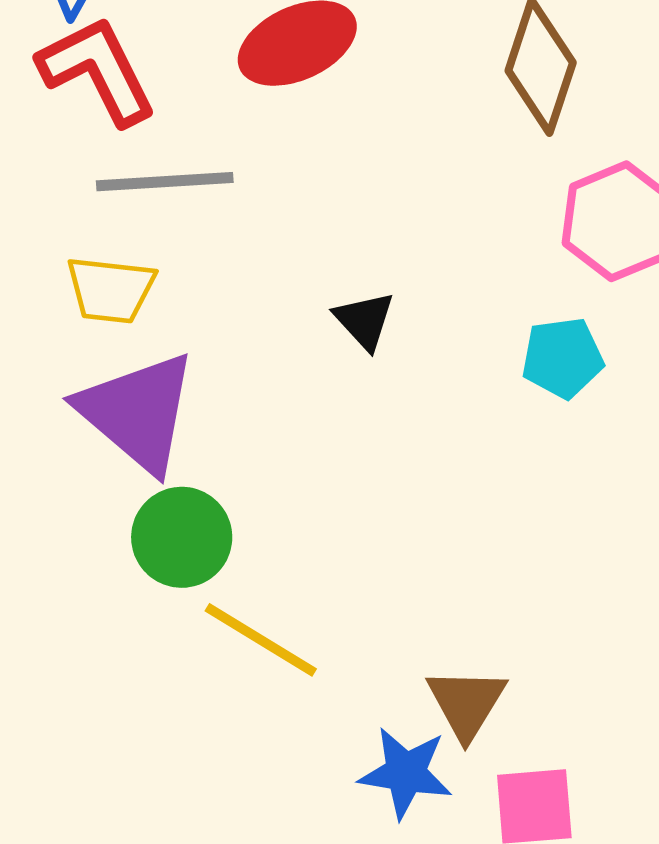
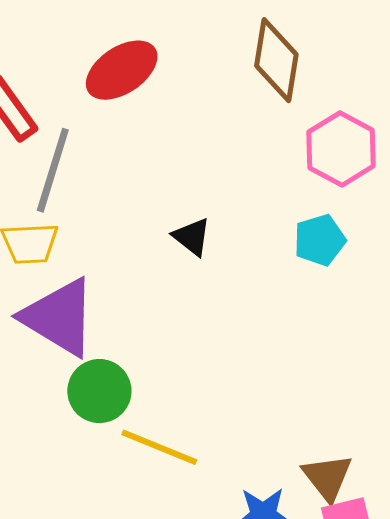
gray line: (165, 182) -> (53, 170), turned -60
brown triangle: (466, 703) -> (327, 477), moved

